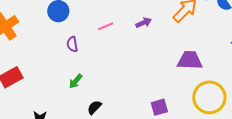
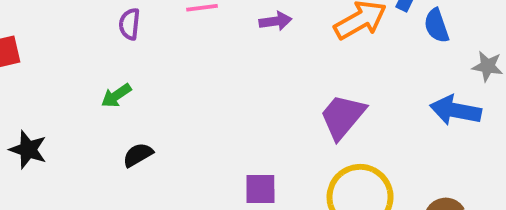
purple trapezoid: (190, 60) -> (343, 117), turned -68

